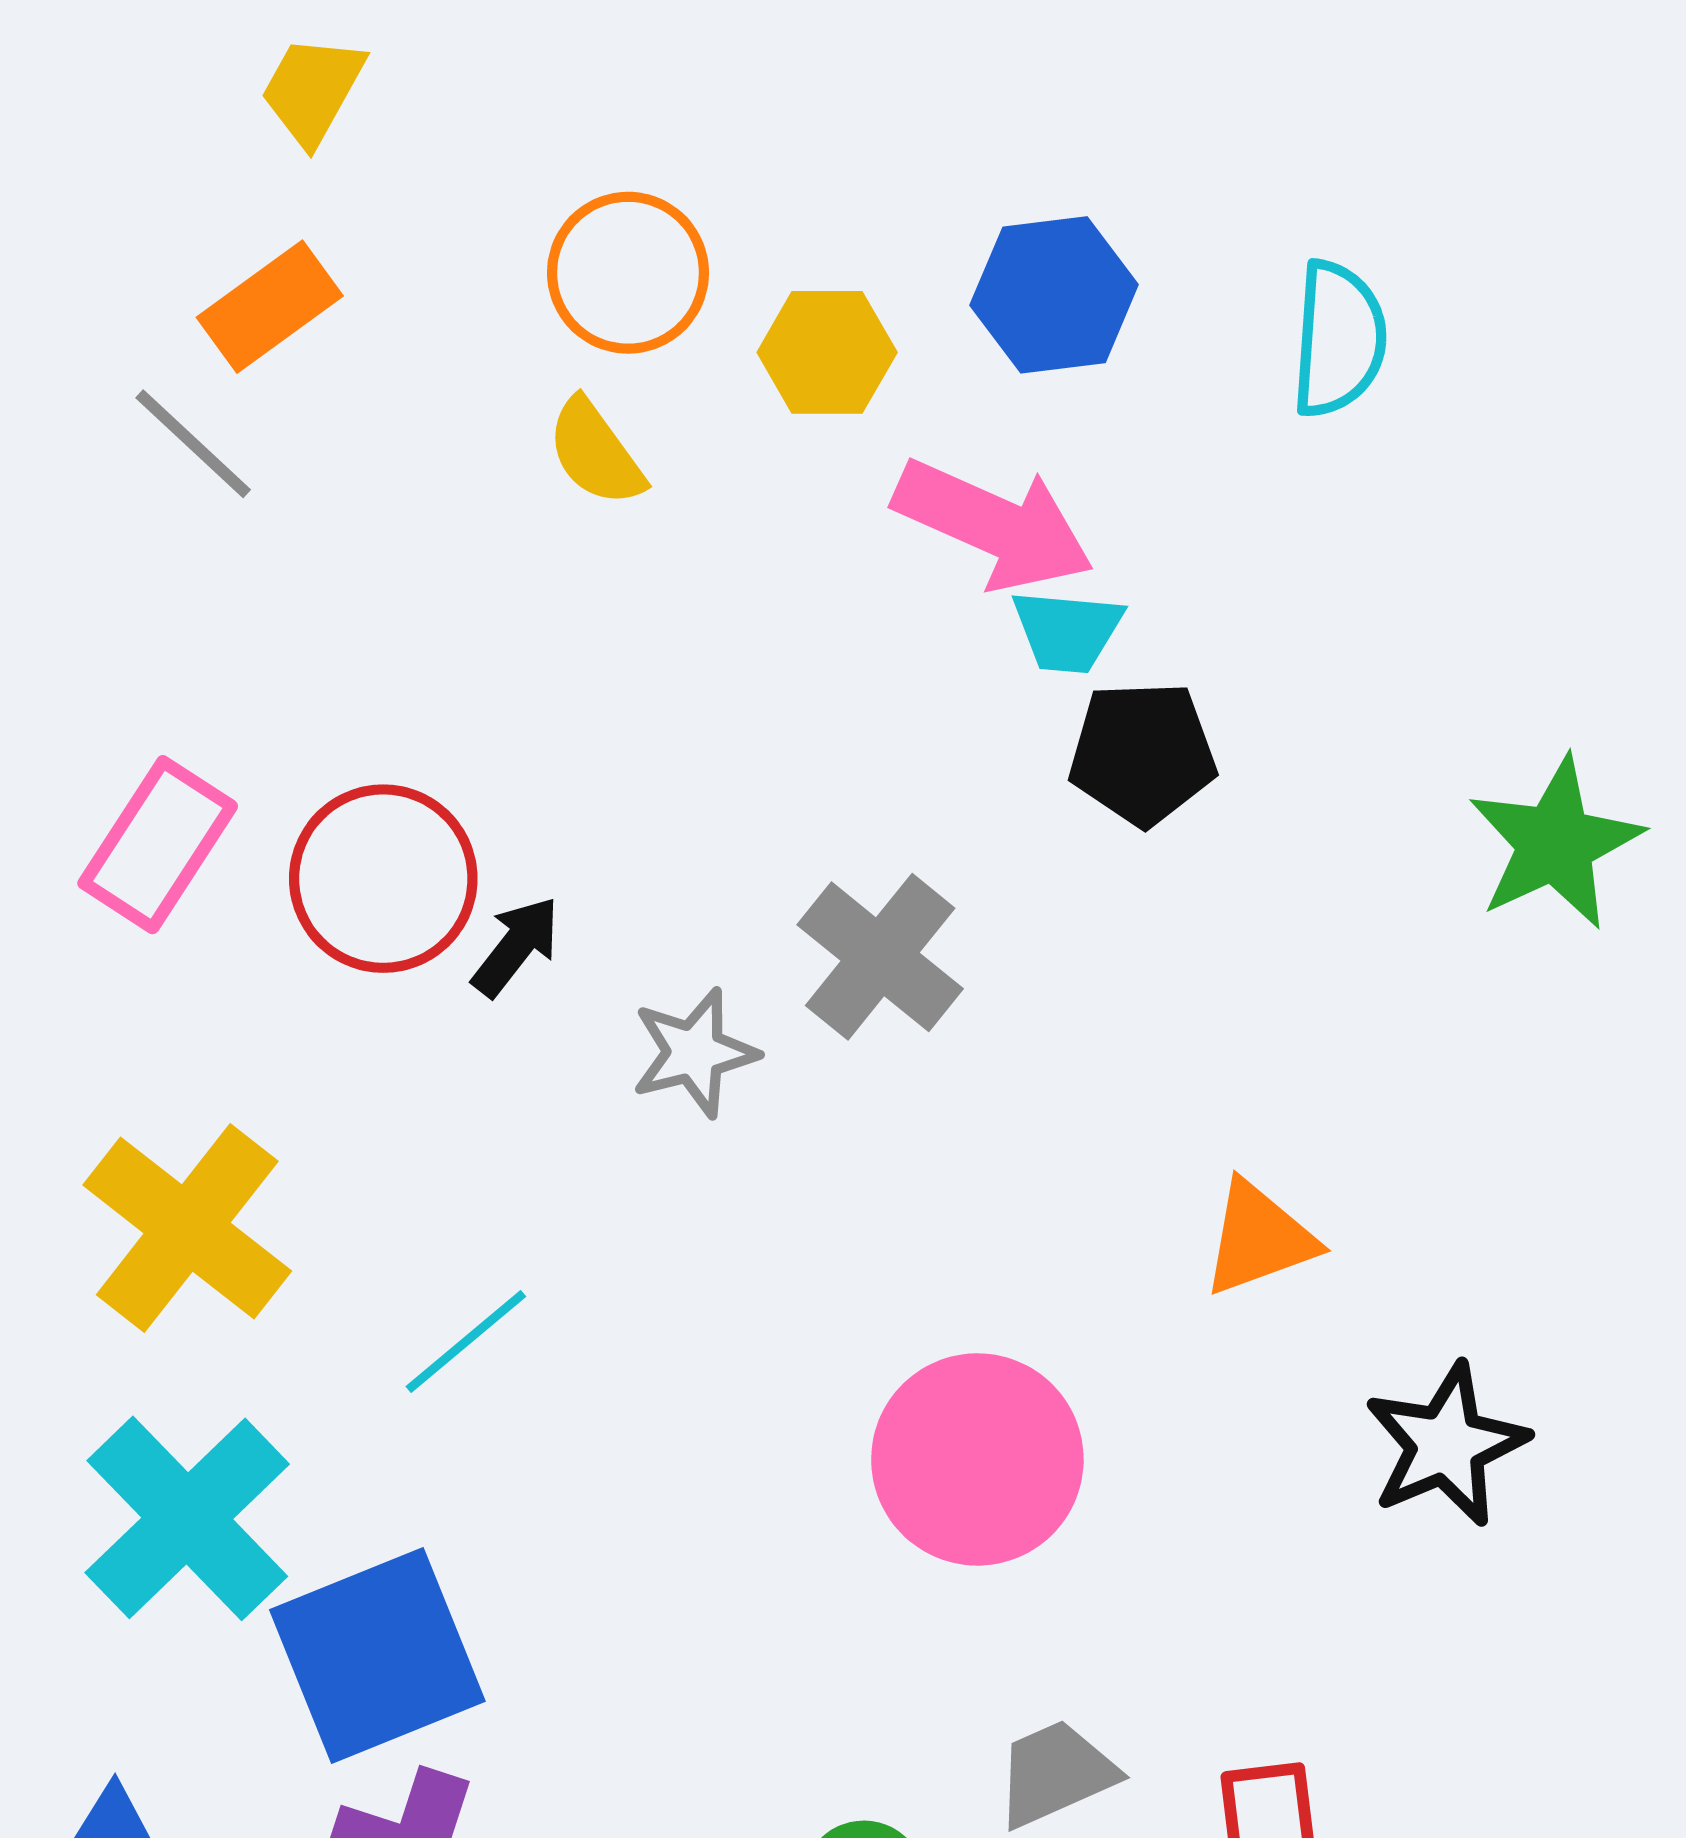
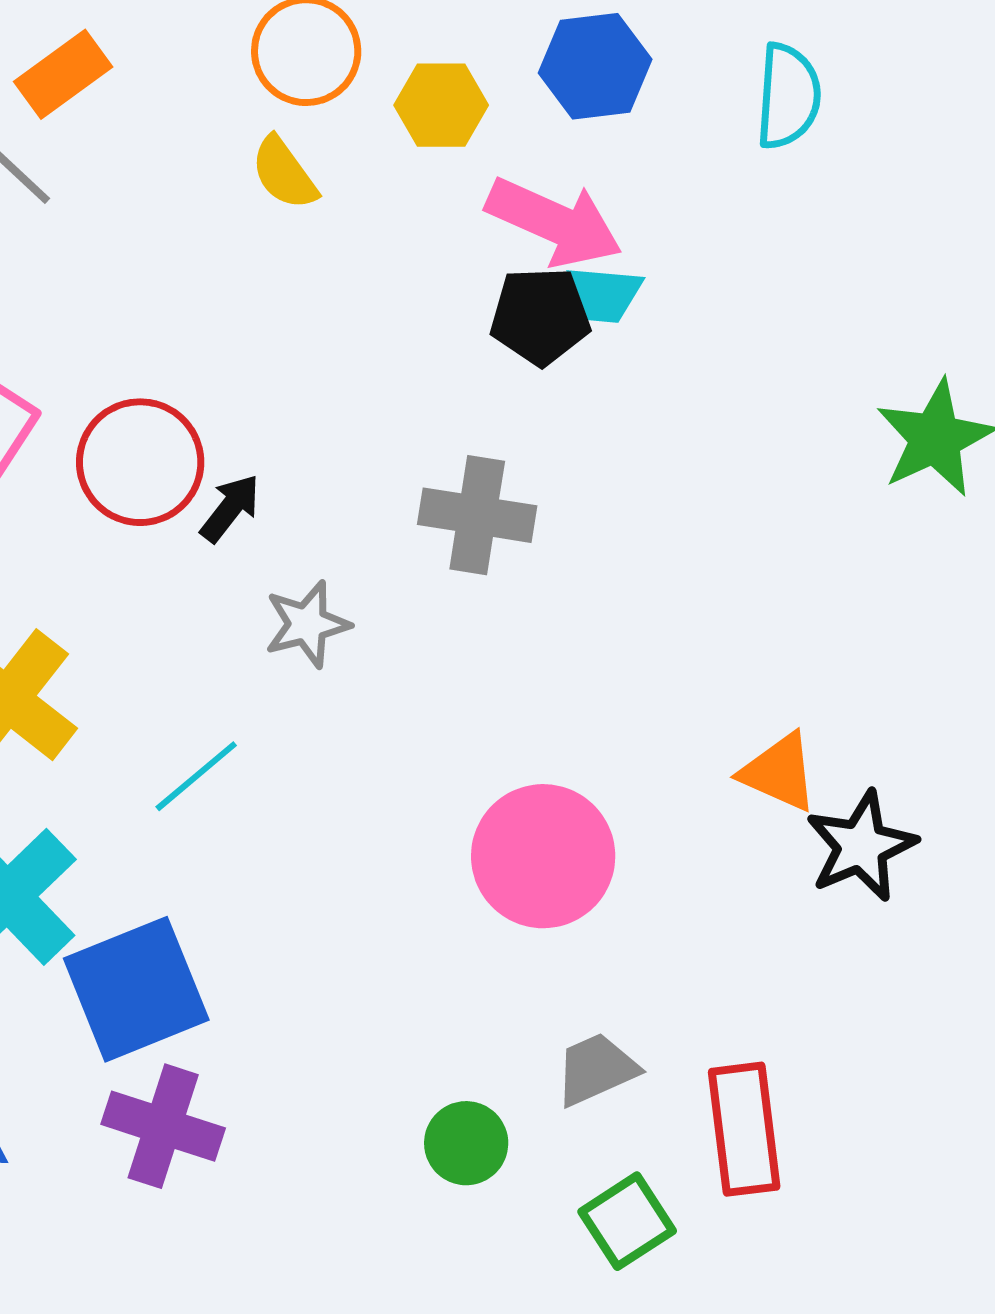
black pentagon: (1142, 753) -> (540, 316), moved
gray cross: (880, 957) -> (477, 515), turned -30
gray star: (694, 1053) -> (307, 624), moved
orange triangle: (1259, 1238) -> (779, 772), moved, turned 44

